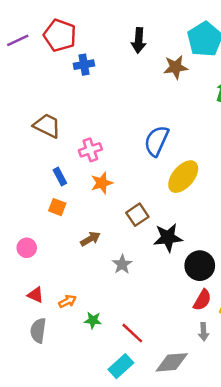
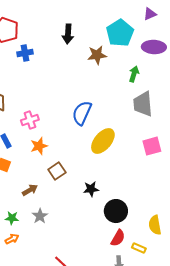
brown square: (137, 215) -> (57, 171), moved
black star: (168, 238) -> (91, 189), size x0.7
gray star: (122, 264) -> (40, 216), moved
green star: (93, 320) -> (12, 218), moved

